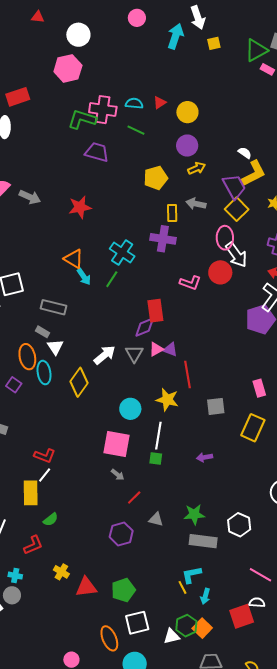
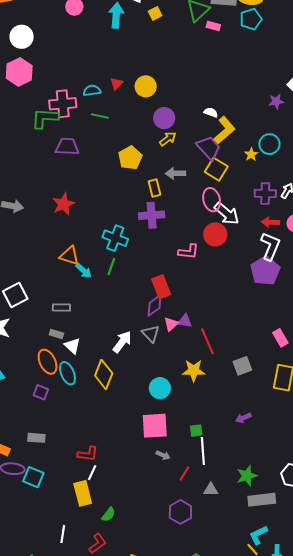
purple circle: (187, 146) -> (164, 118), moved
gray rectangle: (54, 307) -> (61, 307), size x0.7
white line: (158, 436) -> (203, 451), moved

